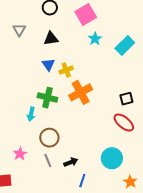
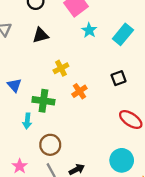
blue triangle: (48, 65) -> (14, 85), moved
orange cross: (81, 92) -> (79, 91), size x0.6
black square: (126, 99) -> (119, 78), moved

